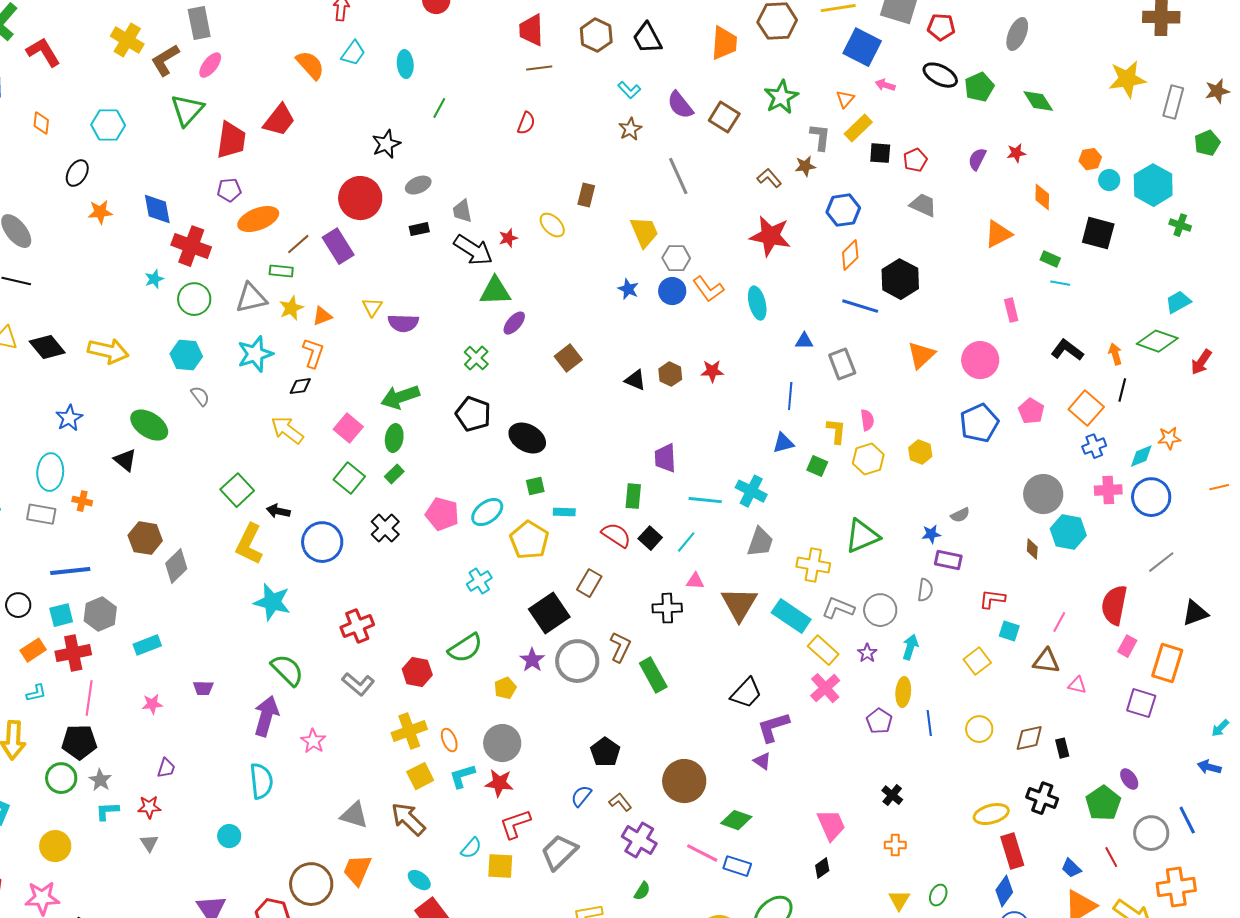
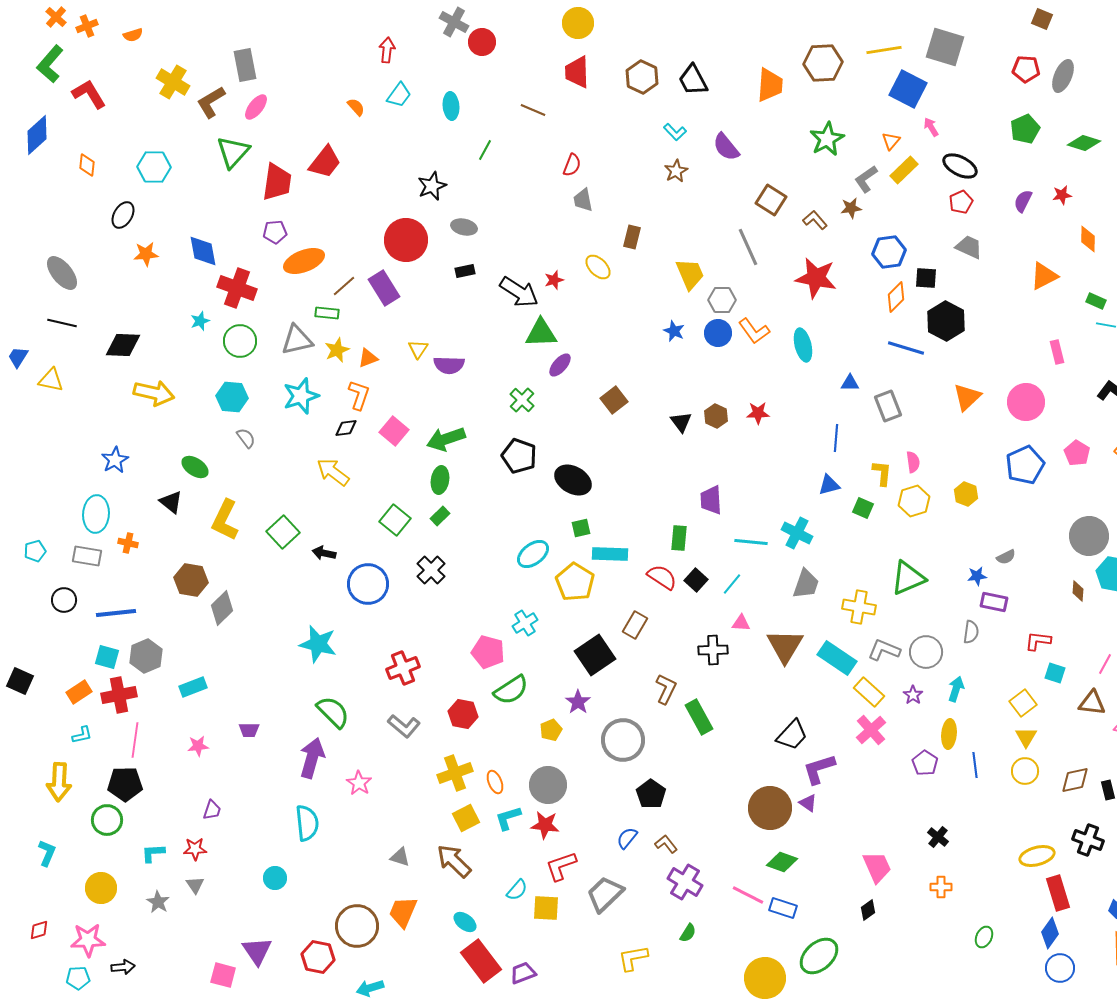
red pentagon: (941, 27) -> (1026, 69), moved
orange semicircle: (310, 65) -> (356, 107), size x0.6
brown line: (539, 68) -> (533, 110), moved, turned 30
black ellipse: (940, 75) -> (960, 166), moved
pink arrow: (885, 85) -> (931, 127), turned 42
green diamond: (1038, 101) -> (1084, 143), turned -40
brown square: (724, 117) -> (771, 200), moved
gray L-shape: (820, 137) -> (866, 179), turned -132
black square: (880, 153) -> (926, 278), moved
gray line: (678, 176) -> (748, 247), moved
gray ellipse: (418, 185) -> (464, 227), turned 35
gray trapezoid: (462, 211) -> (583, 200), moved
black diamond: (47, 347) -> (123, 345), moved, turned -48
black triangle: (635, 380) -> (681, 422), turned 30
green ellipse: (149, 425) -> (195, 467), size x0.7
pink square: (348, 428) -> (394, 431), moved
cyan rectangle: (564, 512) -> (610, 554), size x1.6
pink pentagon: (442, 514) -> (488, 652), moved
yellow L-shape: (249, 544) -> (225, 520), moved
black circle: (18, 605) -> (64, 600), moved
cyan square: (61, 615) -> (107, 657), turned 30
gray circle: (577, 661) -> (623, 740), moved
gray star: (100, 780) -> (158, 902), moved
brown circle: (684, 781) -> (770, 808), moved
gray triangle: (354, 815) -> (400, 857), size x0.7
yellow triangle: (899, 900) -> (1026, 737), moved

